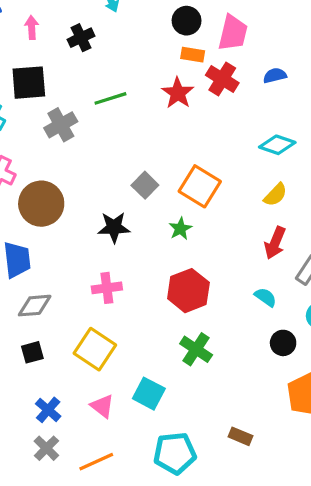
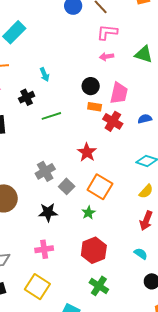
red star: (178, 93) -> (87, 152), moved
green line: (110, 98) -> (51, 116), moved
gray cross: (61, 125) -> (45, 171), moved

